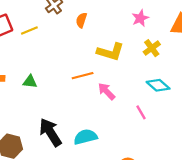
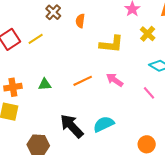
orange line: (83, 76) -> (83, 81), moved

